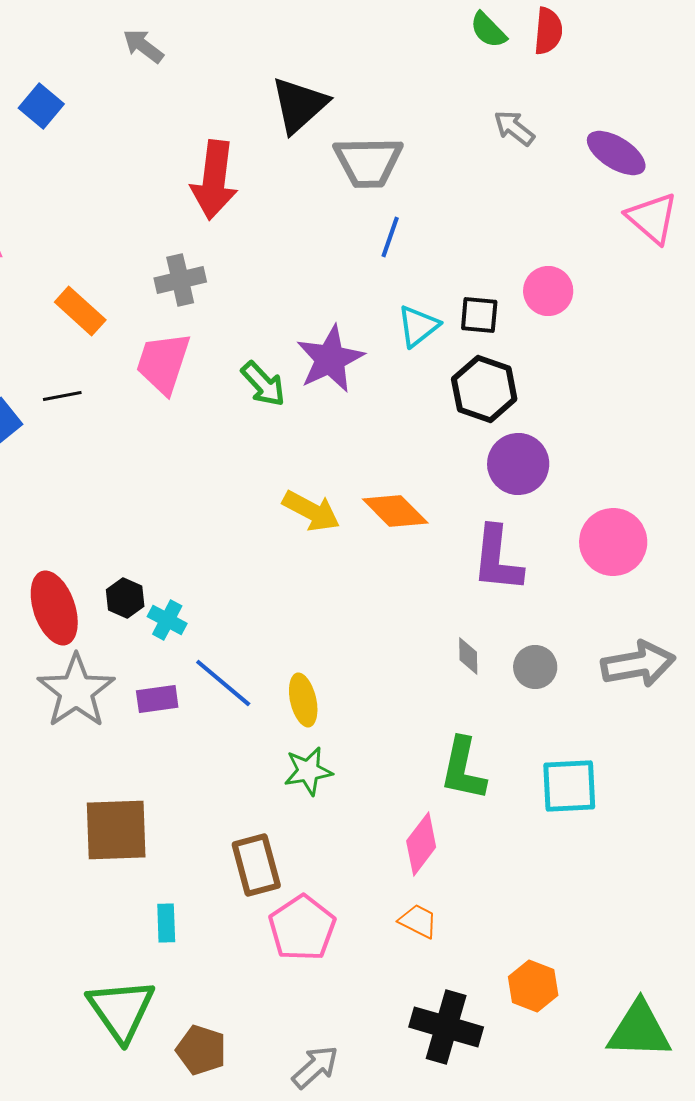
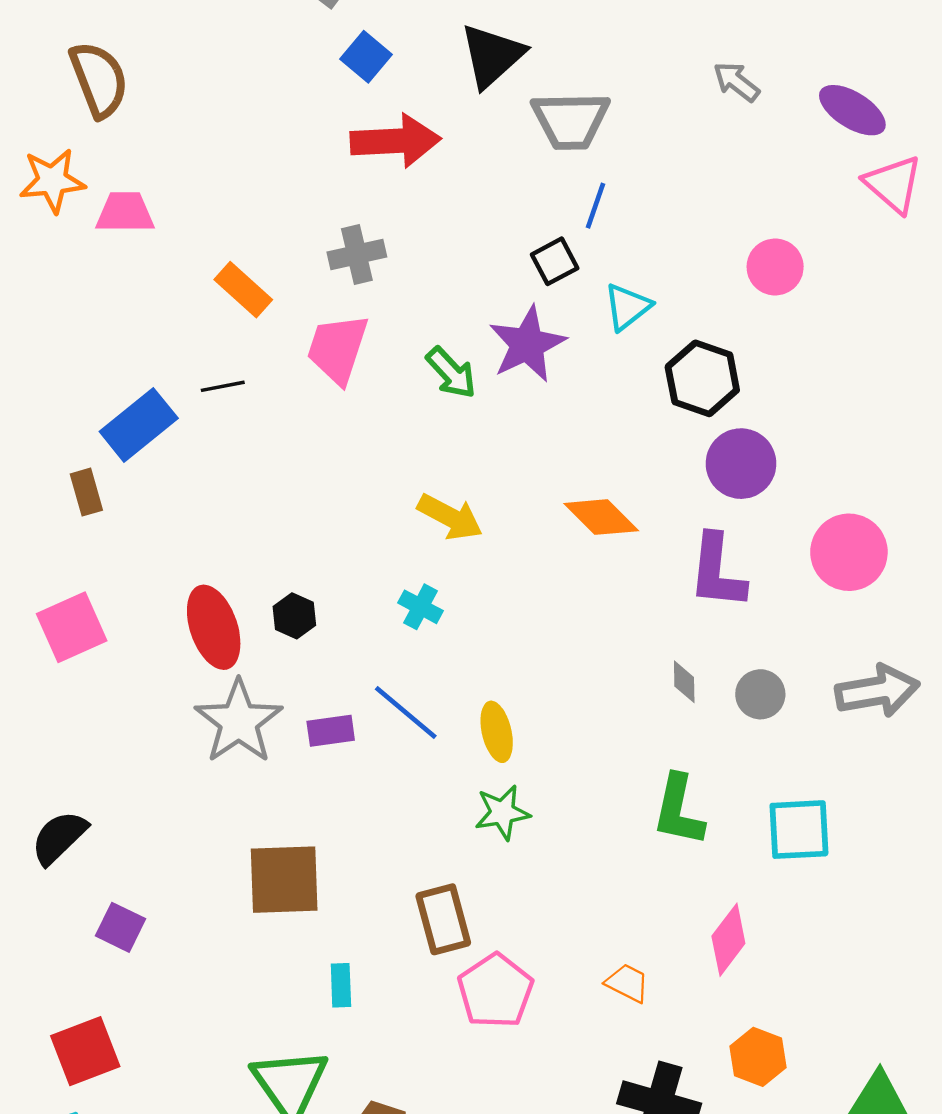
blue square: (41, 106) -> (366, 57), moved
red arrow: (214, 180) -> (396, 141), turned -100
black square: (479, 315) -> (555, 261), moved, turned -33
yellow arrow: (311, 511) -> (450, 517), moved
cyan cross: (167, 620) -> (421, 607), moved
pink diamond: (421, 844) -> (728, 940), moved

